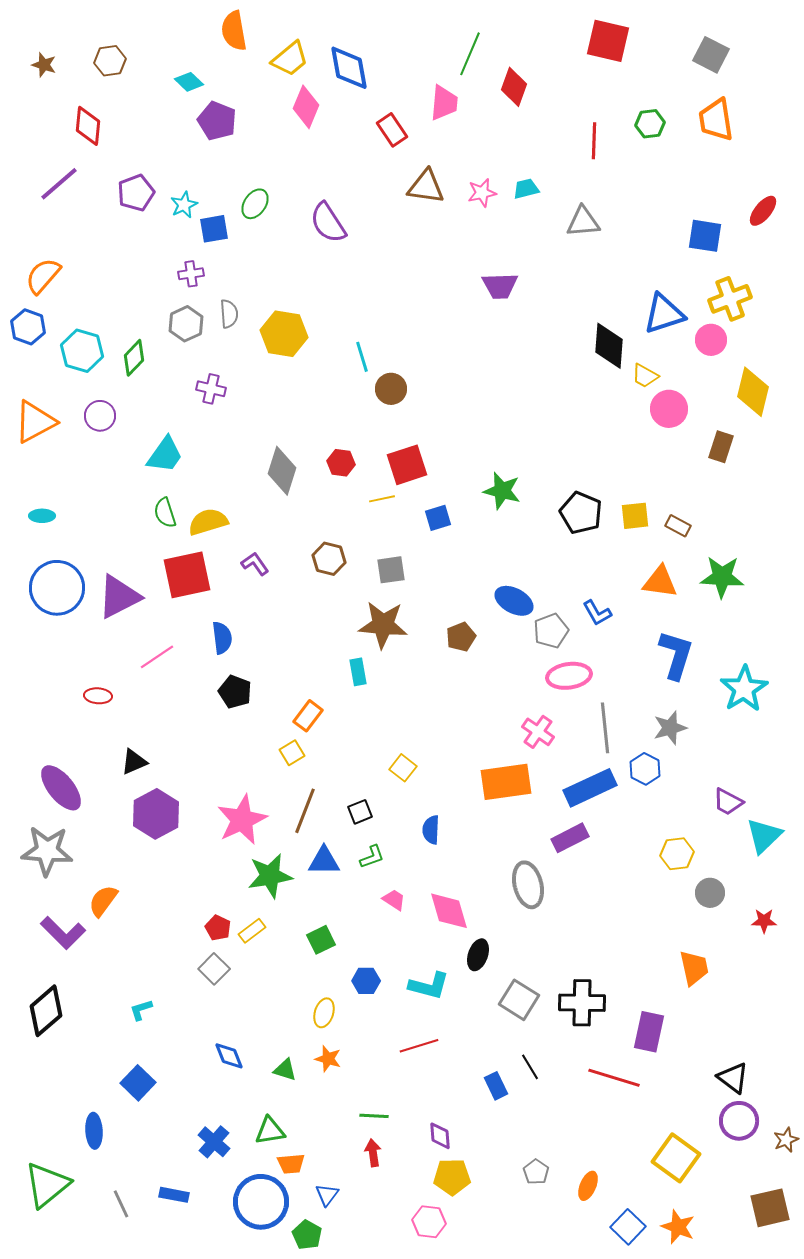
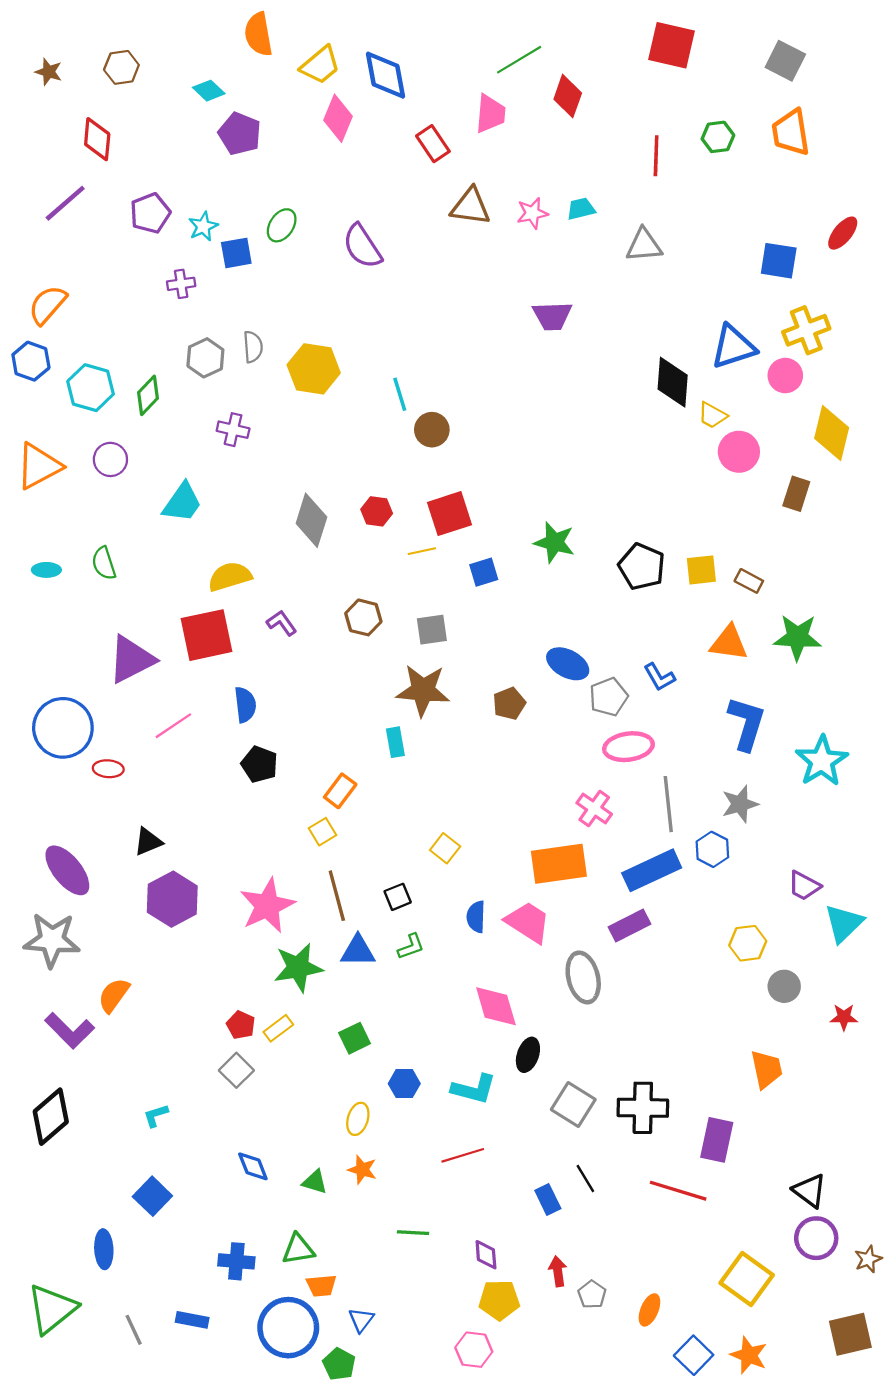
green line: (470, 54) -> (519, 60), turned 36
purple cross: (191, 274) -> (181, 284), moved
green semicircle: (165, 513) -> (104, 563), moved
blue circle: (57, 588) -> (63, 728), moved
brown line: (305, 811) -> (337, 896), turned -36
pink trapezoid: (394, 900) -> (528, 922), moved, size x1.8
blue cross: (214, 1142) -> (236, 1261), turned -36
red arrow: (373, 1153) -> (558, 1271), moved

